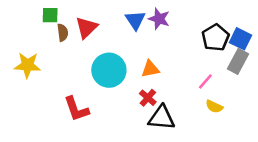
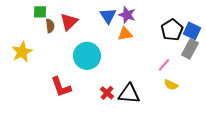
yellow star: (27, 65) -> (22, 52), turned -30
orange triangle: (150, 69) -> (125, 34), moved
red cross: (148, 98) -> (107, 93), moved

